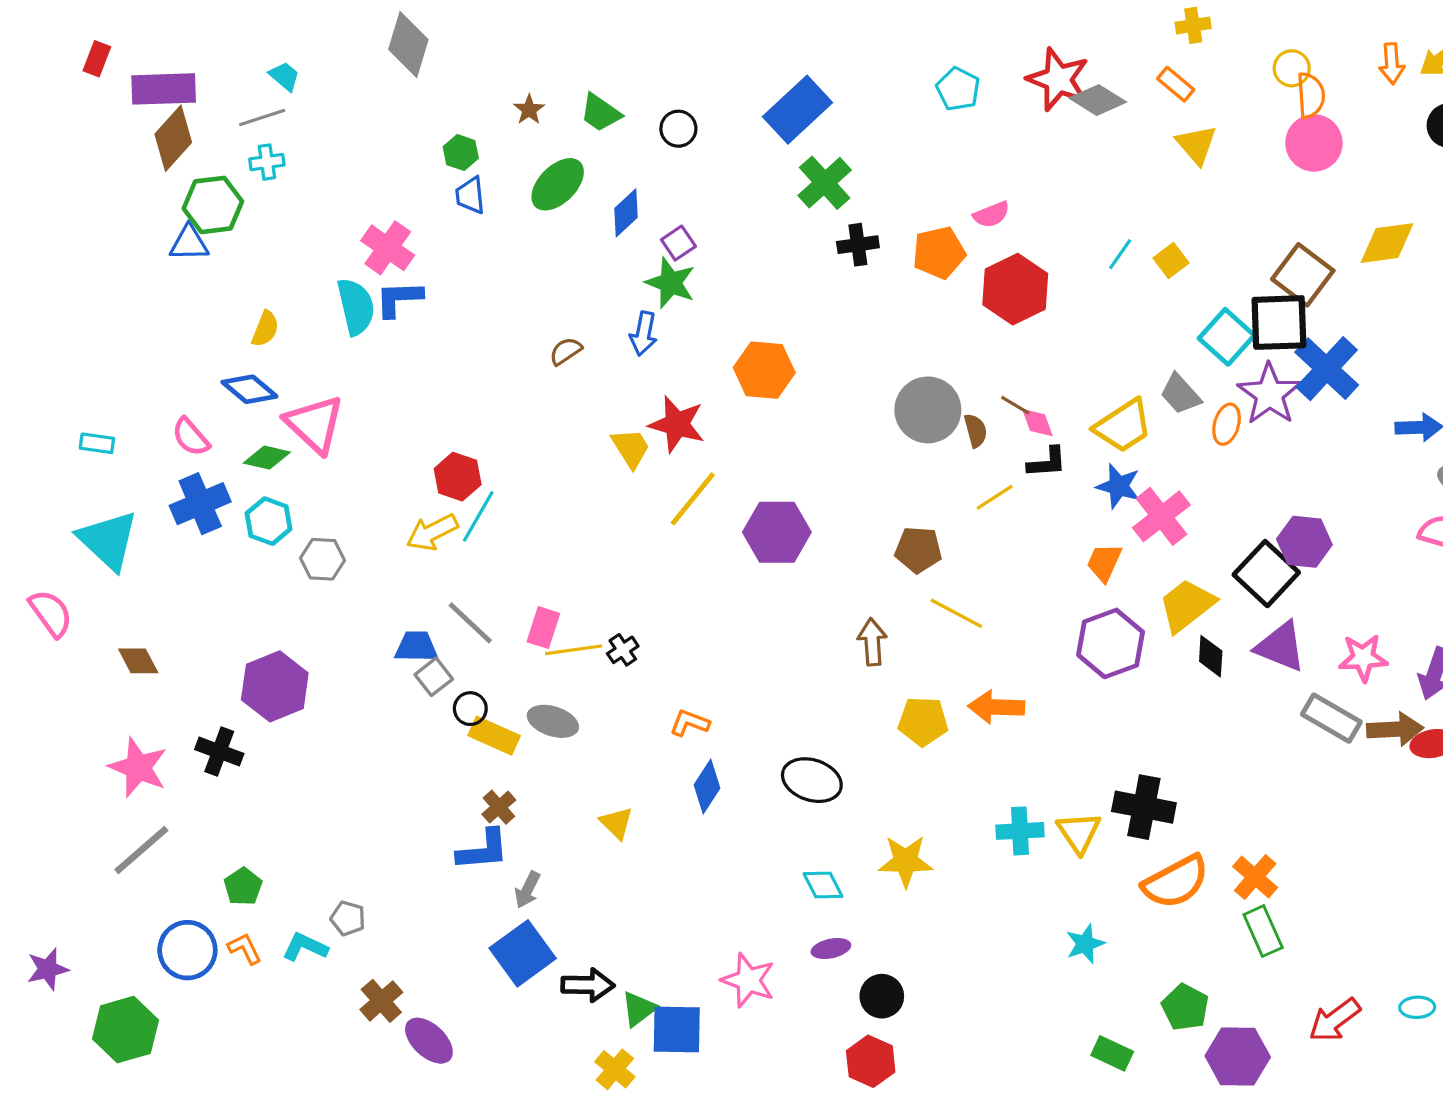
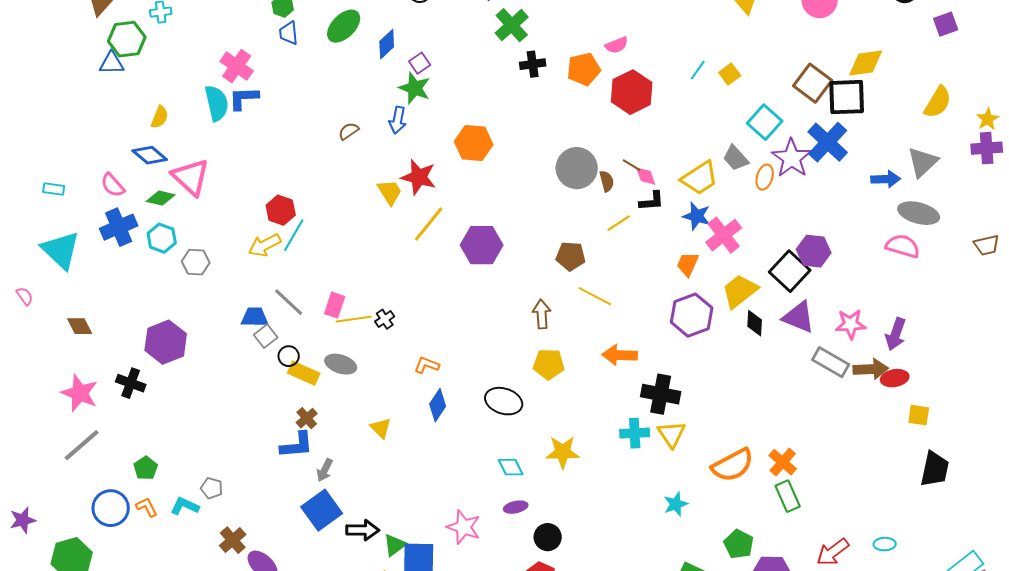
black square: (1279, 323) -> (847, 97), moved
pink semicircle: (51, 613) -> (25, 296), size x0.6
yellow pentagon: (923, 721) -> (549, 364), moved
black cross: (1144, 807) -> (661, 394), moved

